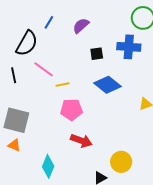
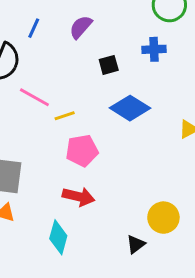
blue cross: (129, 47) -> (154, 49), size x0.7
red arrow: (81, 141) -> (79, 197), moved

